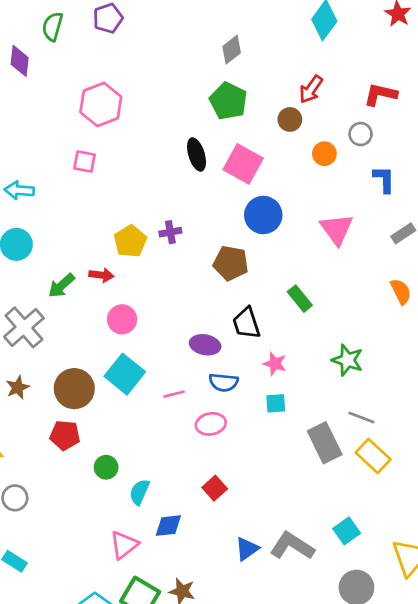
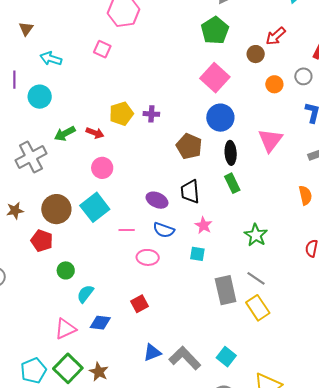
black ellipse: (197, 154) -> (231, 153), moved
brown star: (18, 387) -> (15, 211), moved
cyan square: (347, 531) -> (226, 357), turned -30

